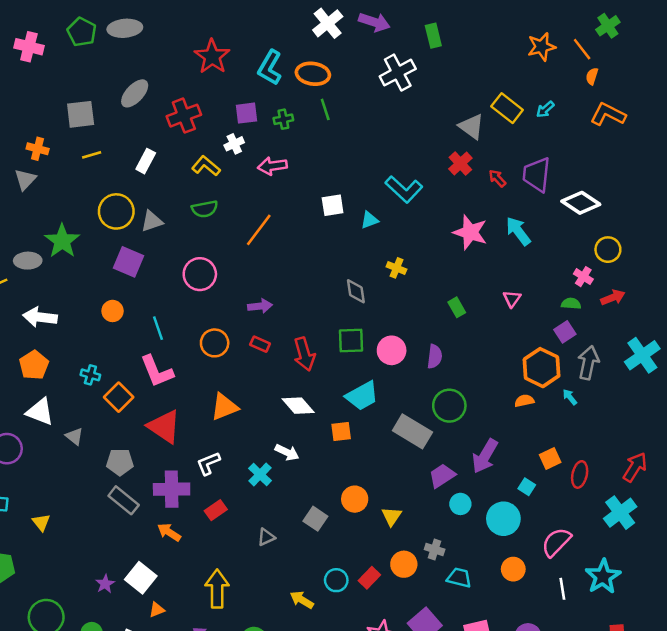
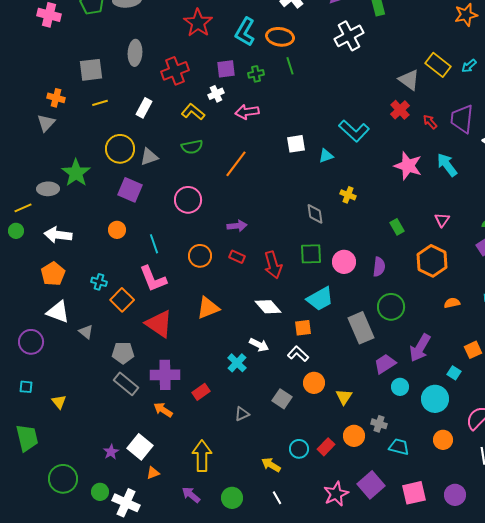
gray ellipse: (135, 93) -> (135, 53), turned -40
orange hexagon: (542, 368) -> (432, 261), moved
gray rectangle: (412, 431) -> (361, 328), turned 36
white L-shape: (208, 463) -> (298, 354), moved, turned 65

